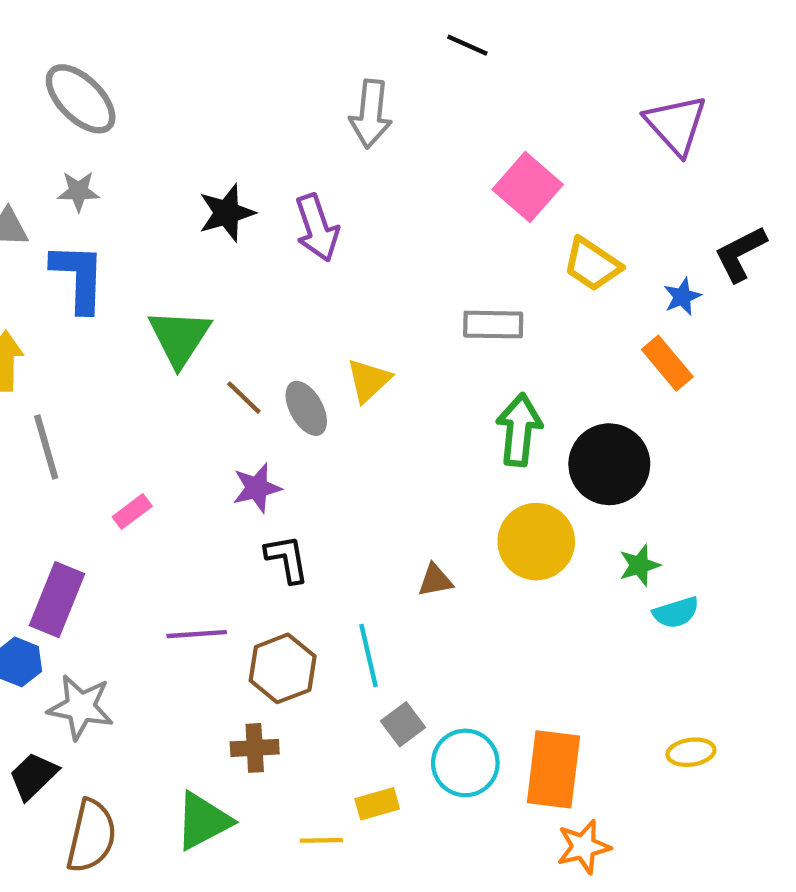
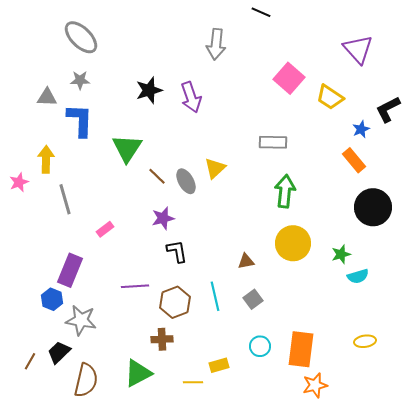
yellow trapezoid: (592, 264) -> (330, 97), moved
black circle: (609, 464) -> (373, 207), moved
gray square: (403, 724) -> (253, 299), moved
cyan circle: (465, 763) -> (260, 346), size x0.7

